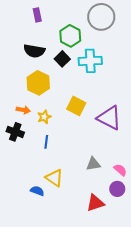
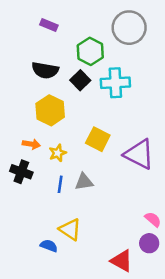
purple rectangle: (37, 15) -> (49, 25), turned -56
gray triangle: (93, 164) -> (84, 182), moved
red triangle: (95, 203) -> (122, 261), turned 48

